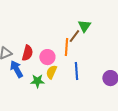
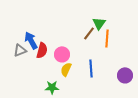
orange line: (66, 47) -> (107, 38), moved
blue arrow: (16, 69) -> (31, 40), moved
green star: (37, 81) -> (52, 87), moved

